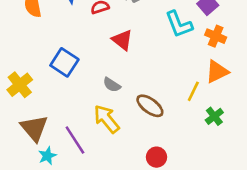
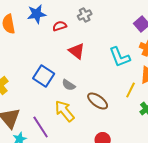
cyan L-shape: (179, 24) -> (120, 57), moved
blue square: (64, 62) -> (44, 76), moved

